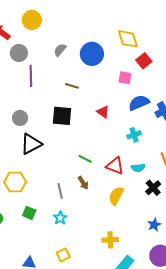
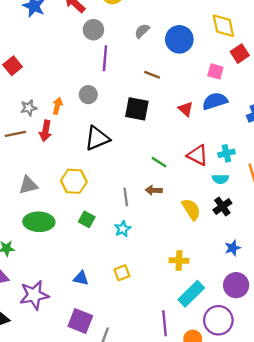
blue semicircle: (139, 103) -> (215, 101), moved
gray circle: (20, 118) -> (88, 95), moved
cyan cross: (134, 135) -> (226, 153), moved
red triangle: (115, 166) -> (198, 155), moved
brown arrow: (83, 183) -> (154, 190), turned 120
black cross: (153, 188) -> (222, 206), moved
yellow semicircle: (116, 196) -> (191, 209), turned 114

